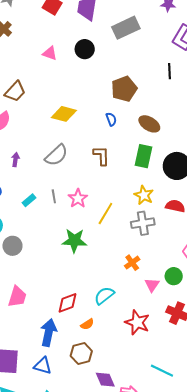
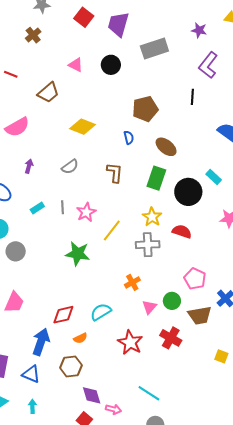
brown trapezoid: (15, 92) -> (48, 93), moved
gray semicircle: (56, 155) -> (70, 167), size x0.7

